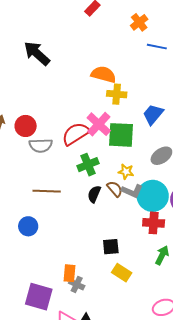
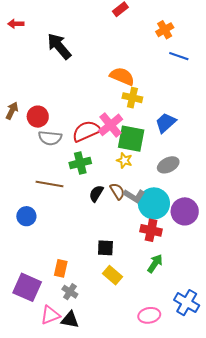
green cross: (88, 165) -> (80, 163), moved
yellow star: (126, 172) -> (124, 160), moved
gray cross: (77, 284) -> (70, 292), moved

